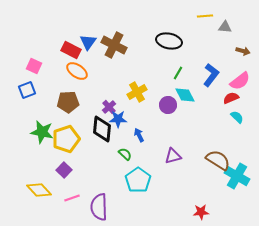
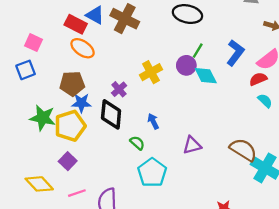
blue triangle: (88, 42) -> (95, 15), turned -36
purple circle: (168, 105) -> (186, 65), moved
blue star: (118, 119) -> (81, 103), moved

